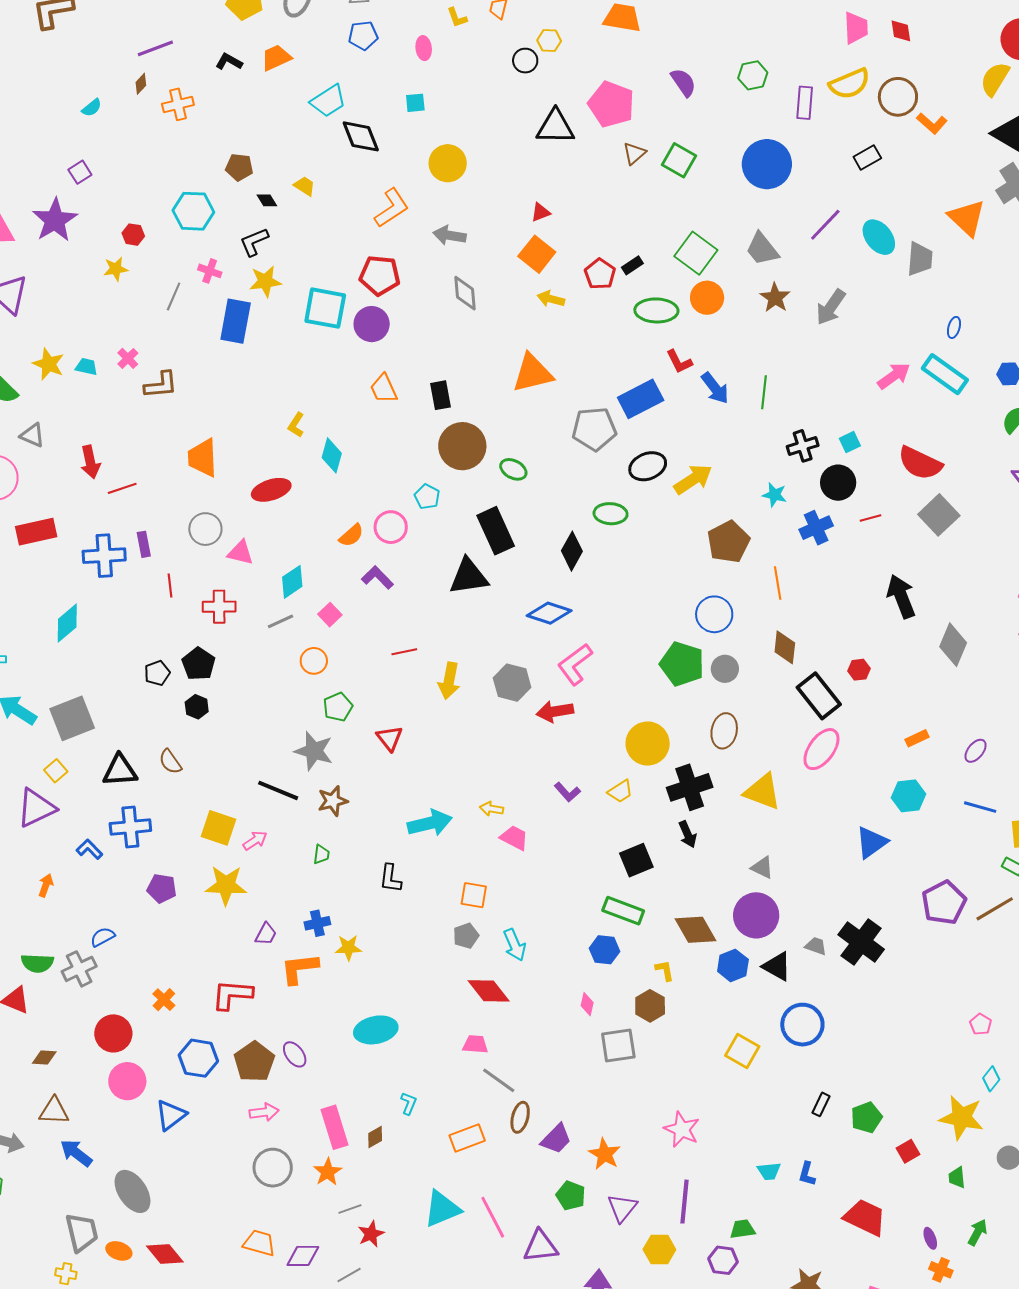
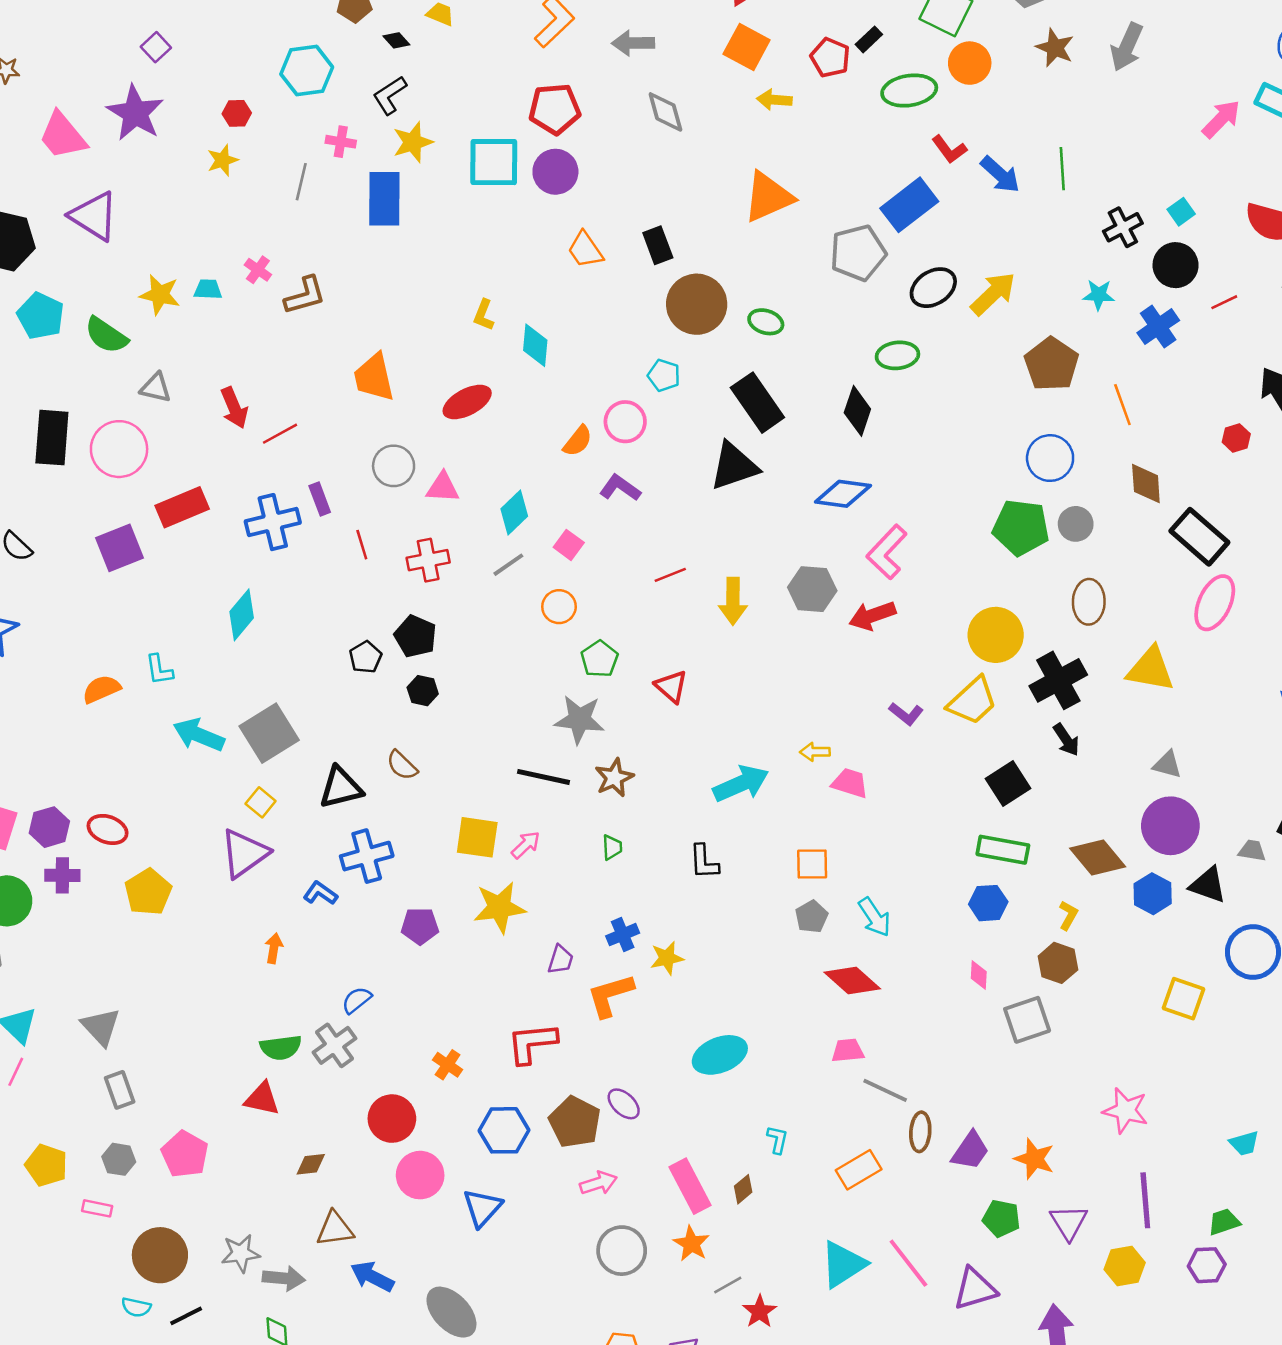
red hexagon: (859, 670) -> (1236, 438), moved
yellow trapezoid: (620, 791) -> (972, 701), size x1.6
yellow L-shape: (665, 970) -> (1068, 915), turned 50

